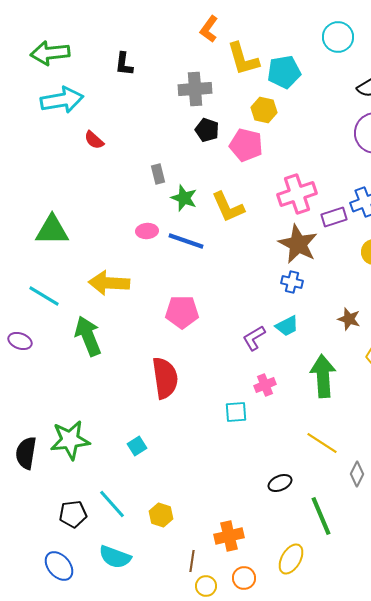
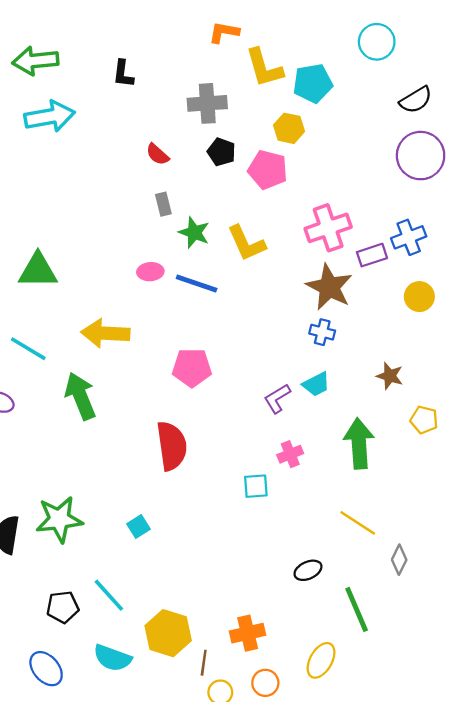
orange L-shape: (209, 29) -> (224, 32), turned 64
red semicircle: (94, 140) -> (157, 154), moved
yellow hexagon: (161, 515) -> (168, 633), moved, size x1.6

